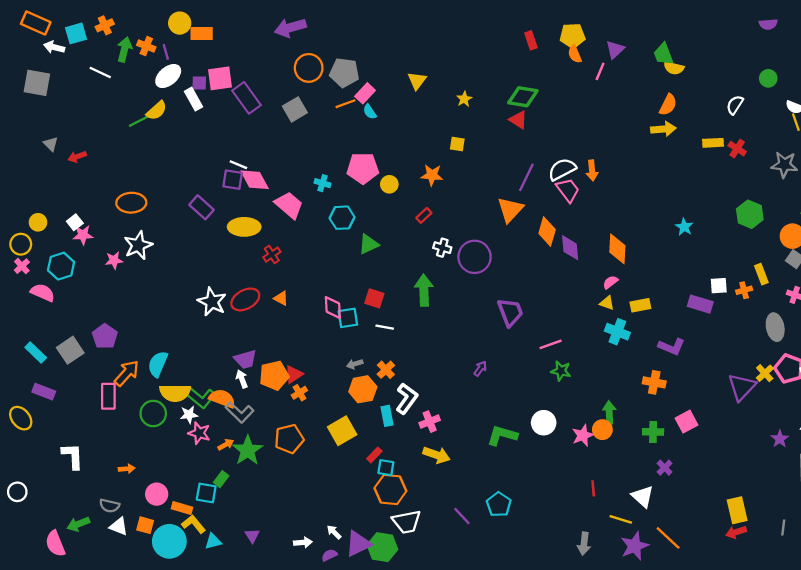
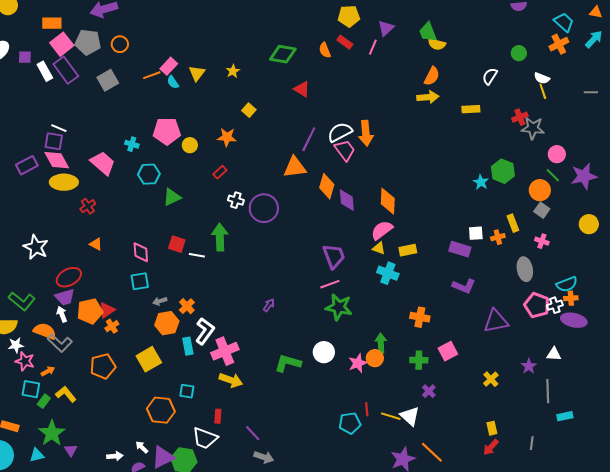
orange rectangle: (202, 33) -> (52, 23), moved
red rectangle: (531, 40) -> (345, 42), moved, turned -35
orange semicircle: (575, 54) -> (325, 50), moved
orange circle: (309, 68) -> (120, 44), size x0.7
gray pentagon: (344, 73) -> (88, 42), moved
pink square: (220, 78) -> (62, 44), moved, turned -30
yellow triangle: (417, 81) -> (197, 73), moved
green diamond: (523, 97) -> (283, 54), moved
white rectangle: (193, 99) -> (45, 71), moved
yellow star: (464, 99) -> (233, 71), moved
yellow square: (457, 144) -> (249, 110), turned 32
red cross: (737, 149) -> (520, 117), moved, turned 35
orange arrow: (592, 170) -> (366, 133), size x1.4
pink diamond: (255, 180) -> (57, 160), moved
purple rectangle: (202, 207) -> (27, 165), turned -70
orange triangle: (510, 210) -> (295, 167), turned 40
cyan star: (684, 227) -> (481, 182), moved
pink semicircle: (610, 282) -> (382, 230), size x1.6
red ellipse: (245, 299) -> (69, 277), moved
purple trapezoid: (510, 312) -> (334, 256), moved
cyan square: (348, 318) -> (140, 281), moved
white line: (385, 327) -> (197, 255), moved
purple L-shape: (671, 347) -> (464, 286), moved
green star: (561, 371) -> (339, 307), size x1.5
yellow cross: (765, 373) -> (491, 379), moved
purple triangle: (742, 387) -> (496, 321), turned 36
green L-shape: (200, 397) -> (22, 301), moved
pink cross: (430, 422) -> (225, 351), size x1.5
green star: (248, 450) -> (52, 433), moved
red rectangle: (374, 455) -> (218, 416), moved, turned -40
orange hexagon: (390, 490) -> (161, 410), moved
cyan square: (206, 493) -> (31, 389), moved
cyan pentagon: (499, 504) -> (350, 423), moved, turned 30
yellow rectangle: (737, 510) -> (492, 428), size x0.6
yellow line: (621, 519) -> (391, 416), moved
white trapezoid: (407, 522) -> (205, 438), turned 32
yellow L-shape: (193, 524) -> (66, 394), moved
red arrow: (736, 532) -> (491, 447), turned -30
gray arrow: (584, 544) -> (264, 457), moved, turned -78

